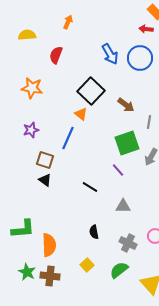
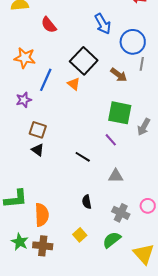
red semicircle: (56, 55) -> (49, 25), turned -60
blue circle: (140, 58) -> (133, 42), moved
gray line: (149, 122) -> (142, 64), moved
blue line: (68, 138) -> (46, 80), moved
green square: (127, 143) -> (120, 113), turned 30

